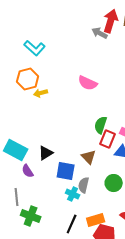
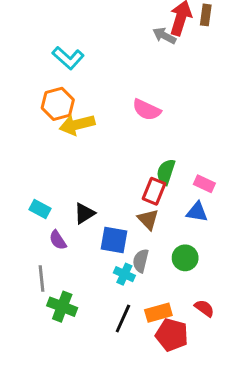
yellow arrow: (41, 93) -> (77, 125), size x1.6
red rectangle: (108, 139) -> (154, 191), moved
cyan rectangle: (16, 150) -> (40, 209), size x0.6

